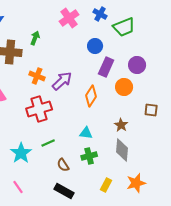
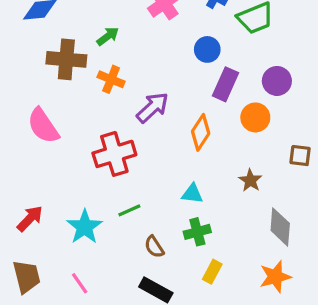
green arrow: (35, 38) -> (108, 36), turned 32
orange cross: (37, 76) -> (111, 79), moved
gray diamond: (122, 150) -> (280, 227), moved
yellow rectangle: (106, 185) -> (212, 272), moved

